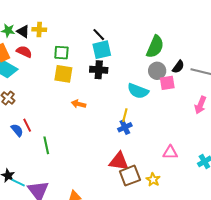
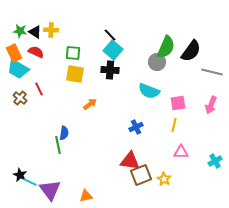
cyan square: (102, 50) -> (113, 50), turned -36
black semicircle: (178, 67) -> (191, 51), moved, size x1.6
gray circle: (157, 71) -> (157, 62), moved
pink square: (167, 83) -> (178, 103), moved
orange arrow: (79, 104) -> (90, 104), turned 128
yellow line: (125, 115) -> (174, 125), moved
red line: (27, 125) -> (39, 89), moved
blue semicircle: (17, 130) -> (64, 133), moved, turned 48

